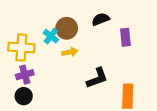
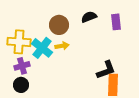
cyan cross: (51, 36) -> (42, 48), moved, size x1.5
purple rectangle: (125, 37) -> (116, 22), moved
black L-shape: (97, 78) -> (106, 70), moved

